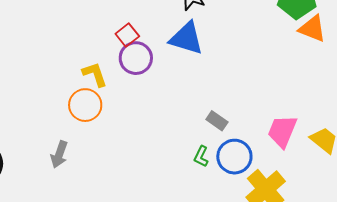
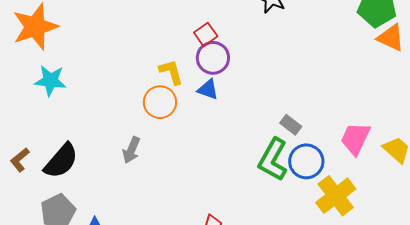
blue triangle: (186, 38) -> (208, 89), moved, size x0.6
green L-shape: (201, 156) -> (273, 160), size x2.0

